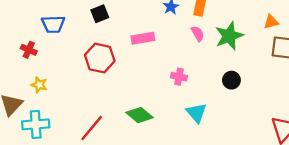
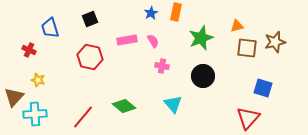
blue trapezoid: (53, 24) -> (50, 28), turned 75
pink semicircle: (198, 34) -> (153, 41), moved
pink cross: (179, 77) -> (162, 66), moved
black circle: (231, 80) -> (203, 76), size x1.5

